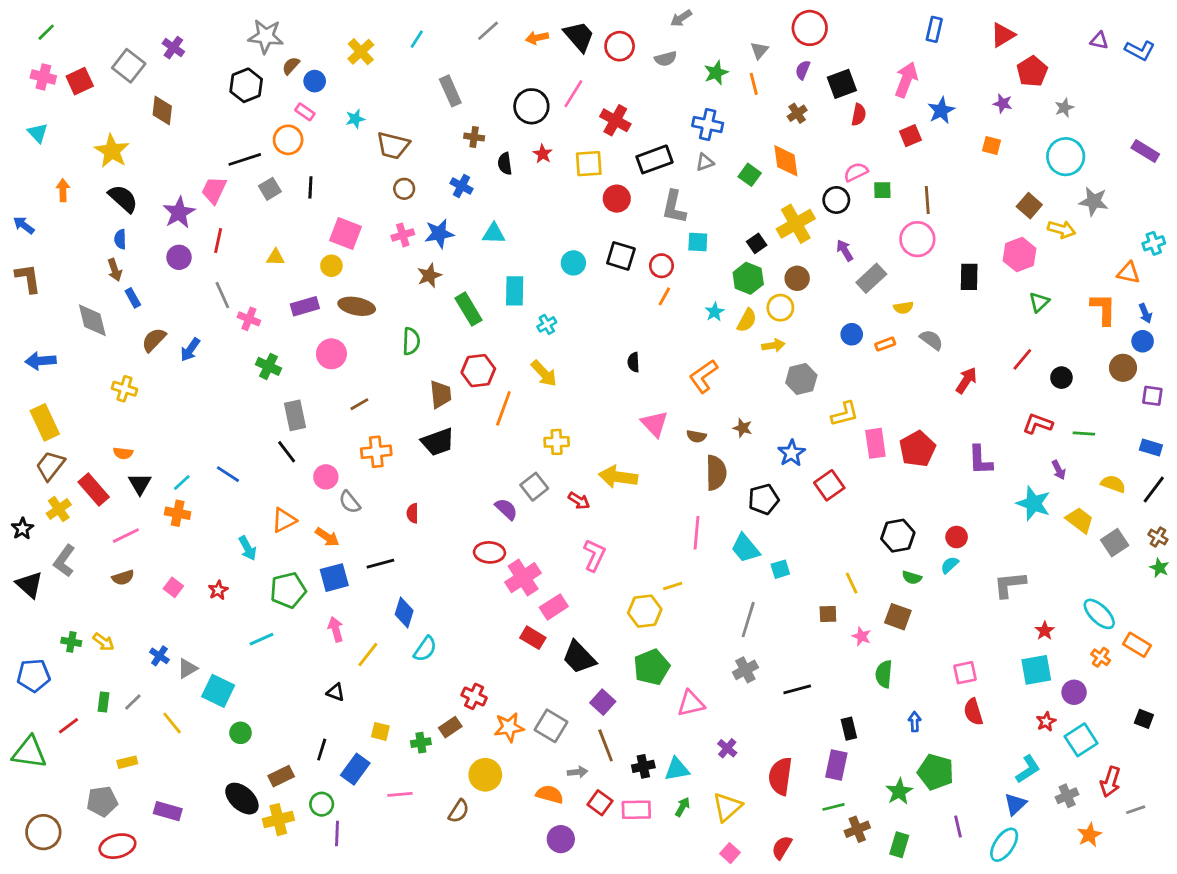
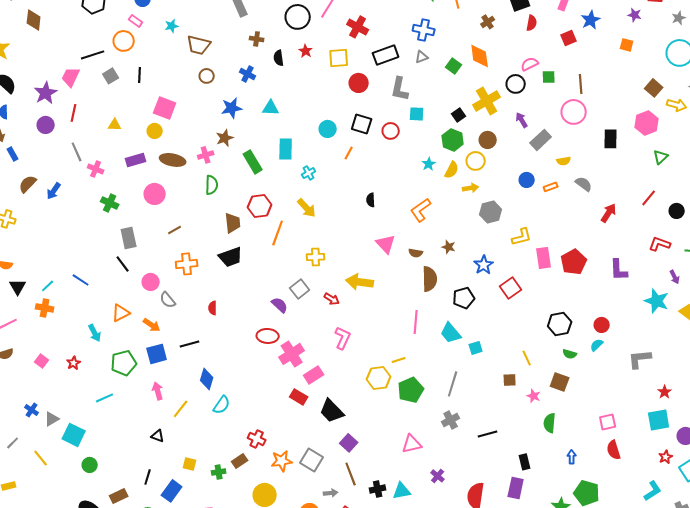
pink cross: (403, 235) -> (206, 155), moved
orange line: (664, 296) -> (349, 153), moved
green pentagon: (652, 667) -> (411, 390), moved

